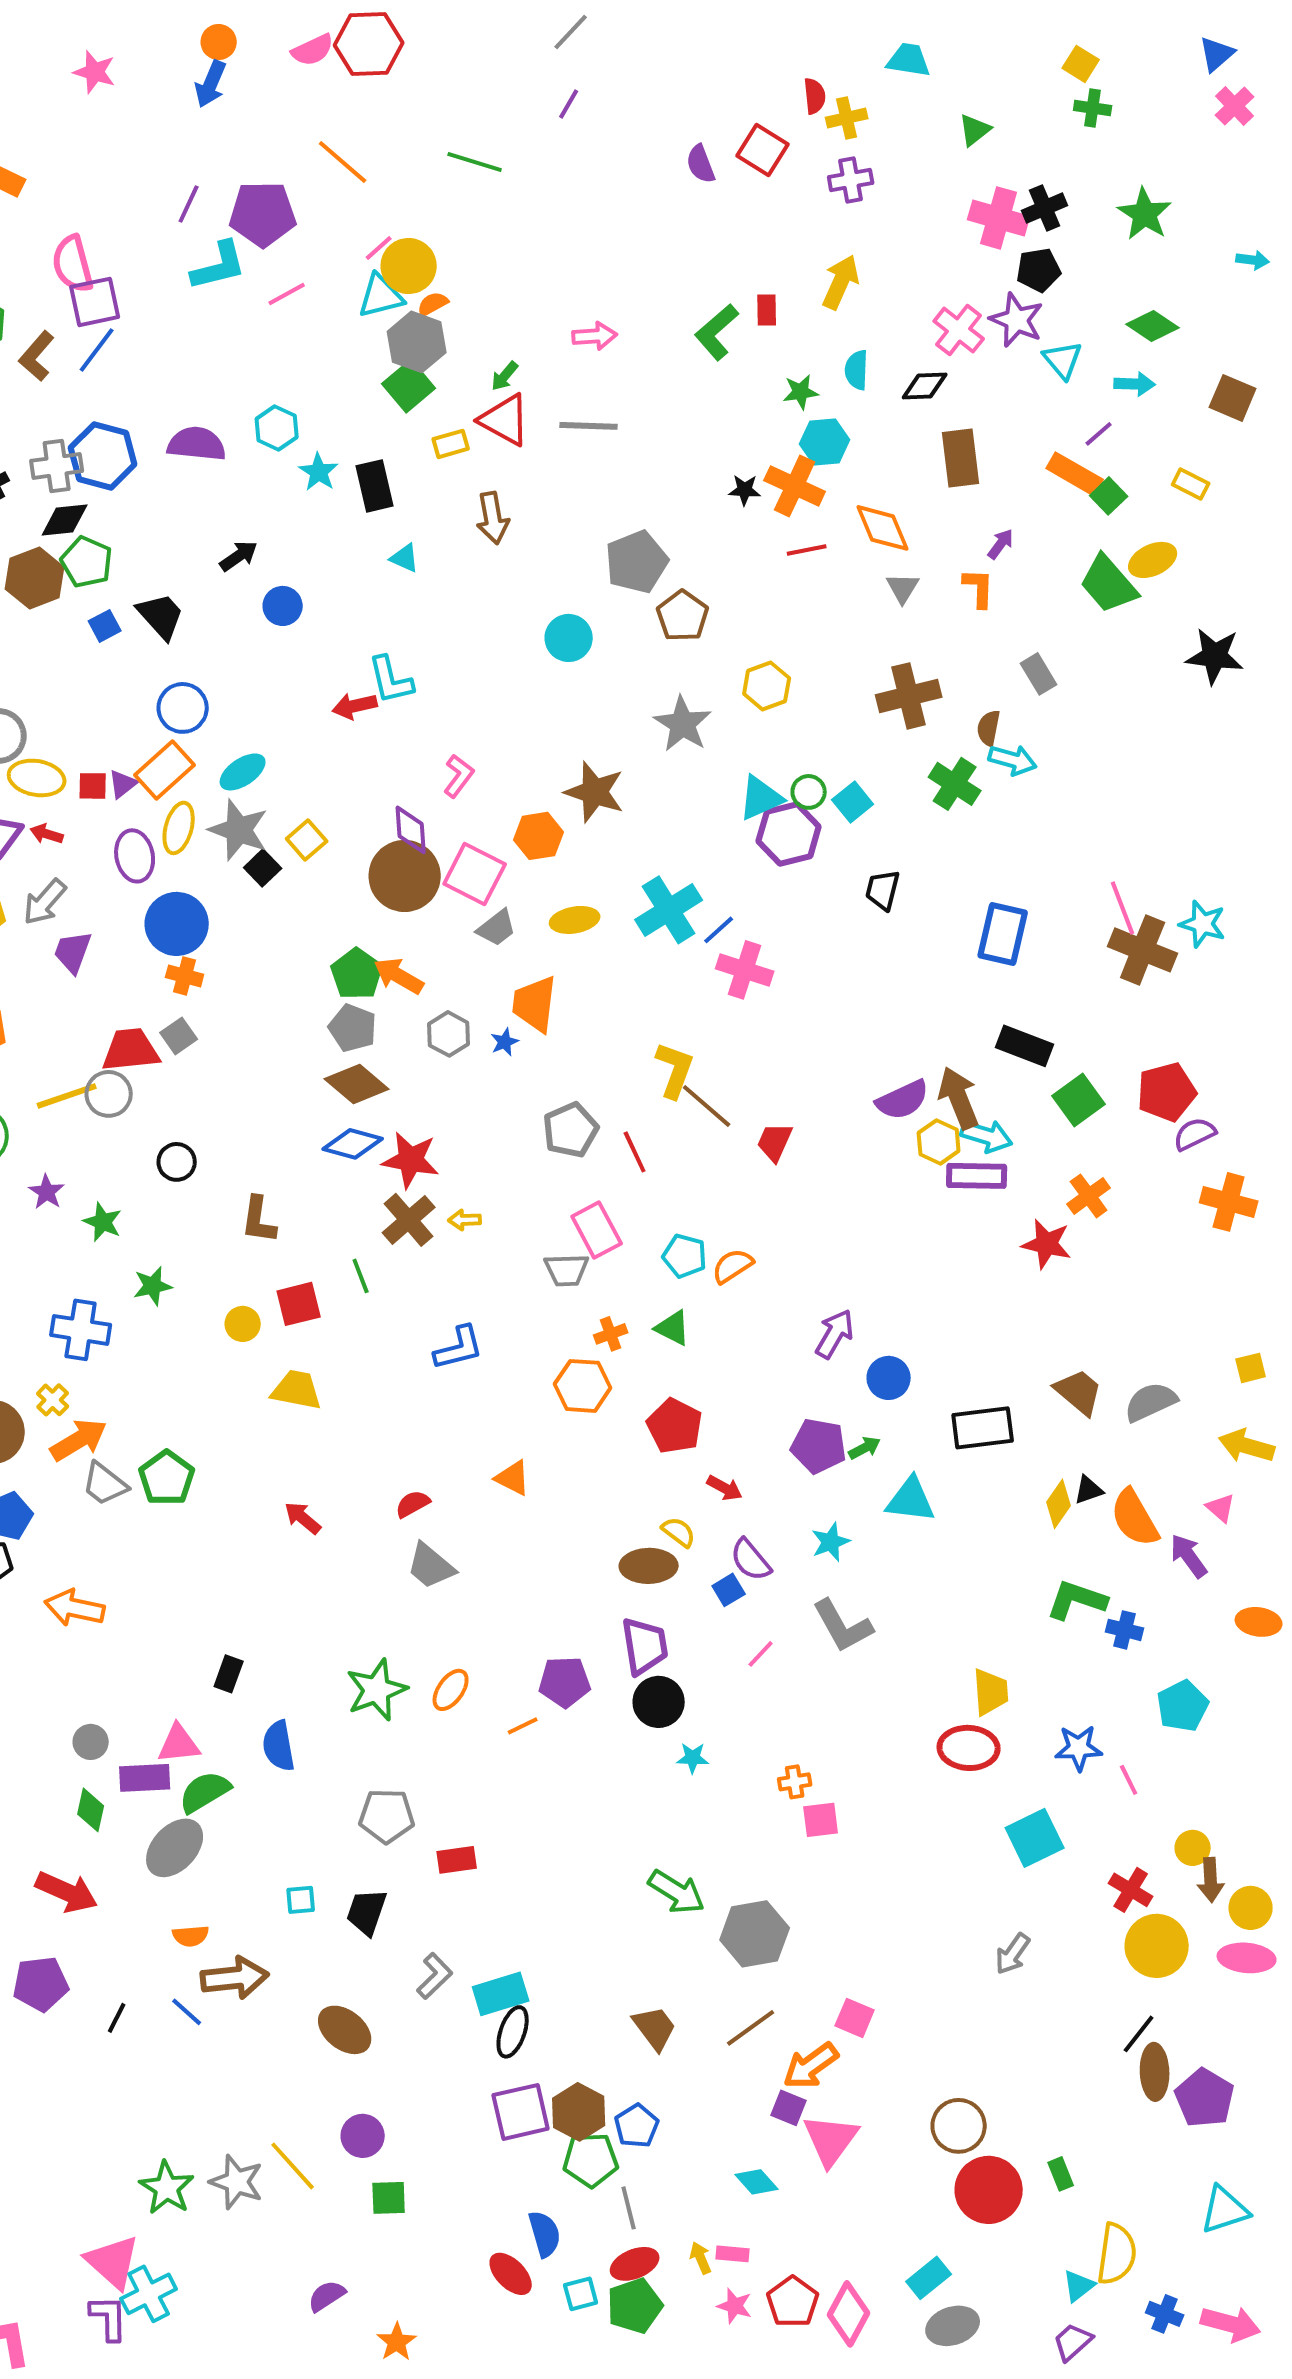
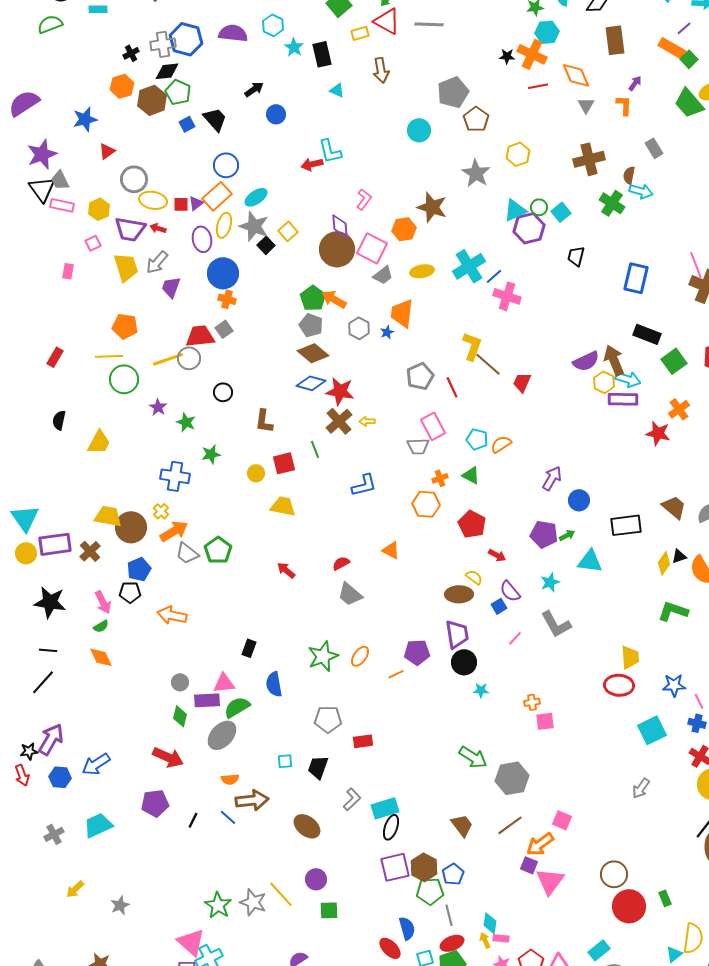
blue cross: (1125, 1630) -> (697, 723), moved
cyan diamond: (757, 2182) -> (490, 923), moved, turned 50

